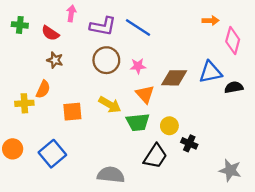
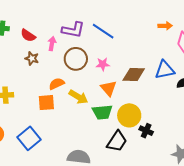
pink arrow: (71, 13) -> (52, 44), moved
orange semicircle: (43, 89) -> (57, 84), moved, turned -140
yellow circle: (169, 126) -> (129, 115), size x1.5

